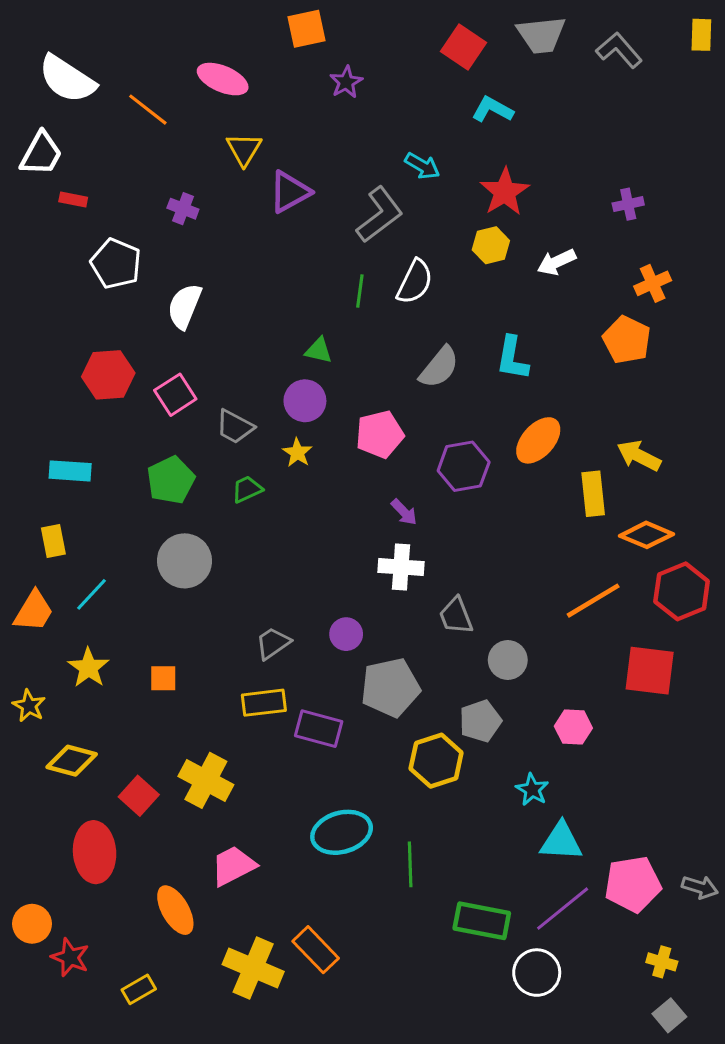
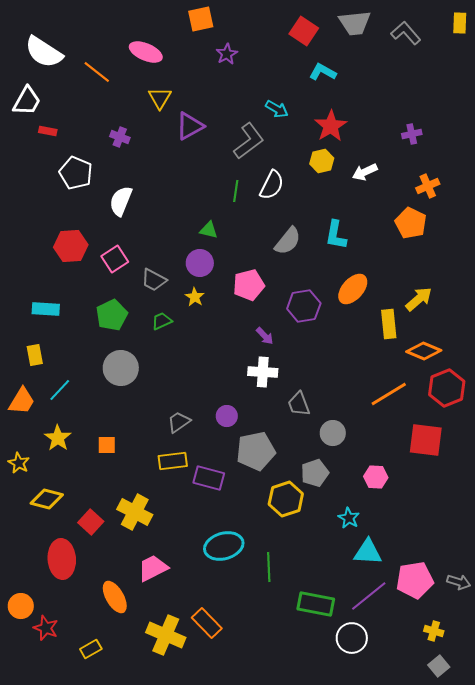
yellow arrow: (639, 456) -> (419, 299), turned 112

